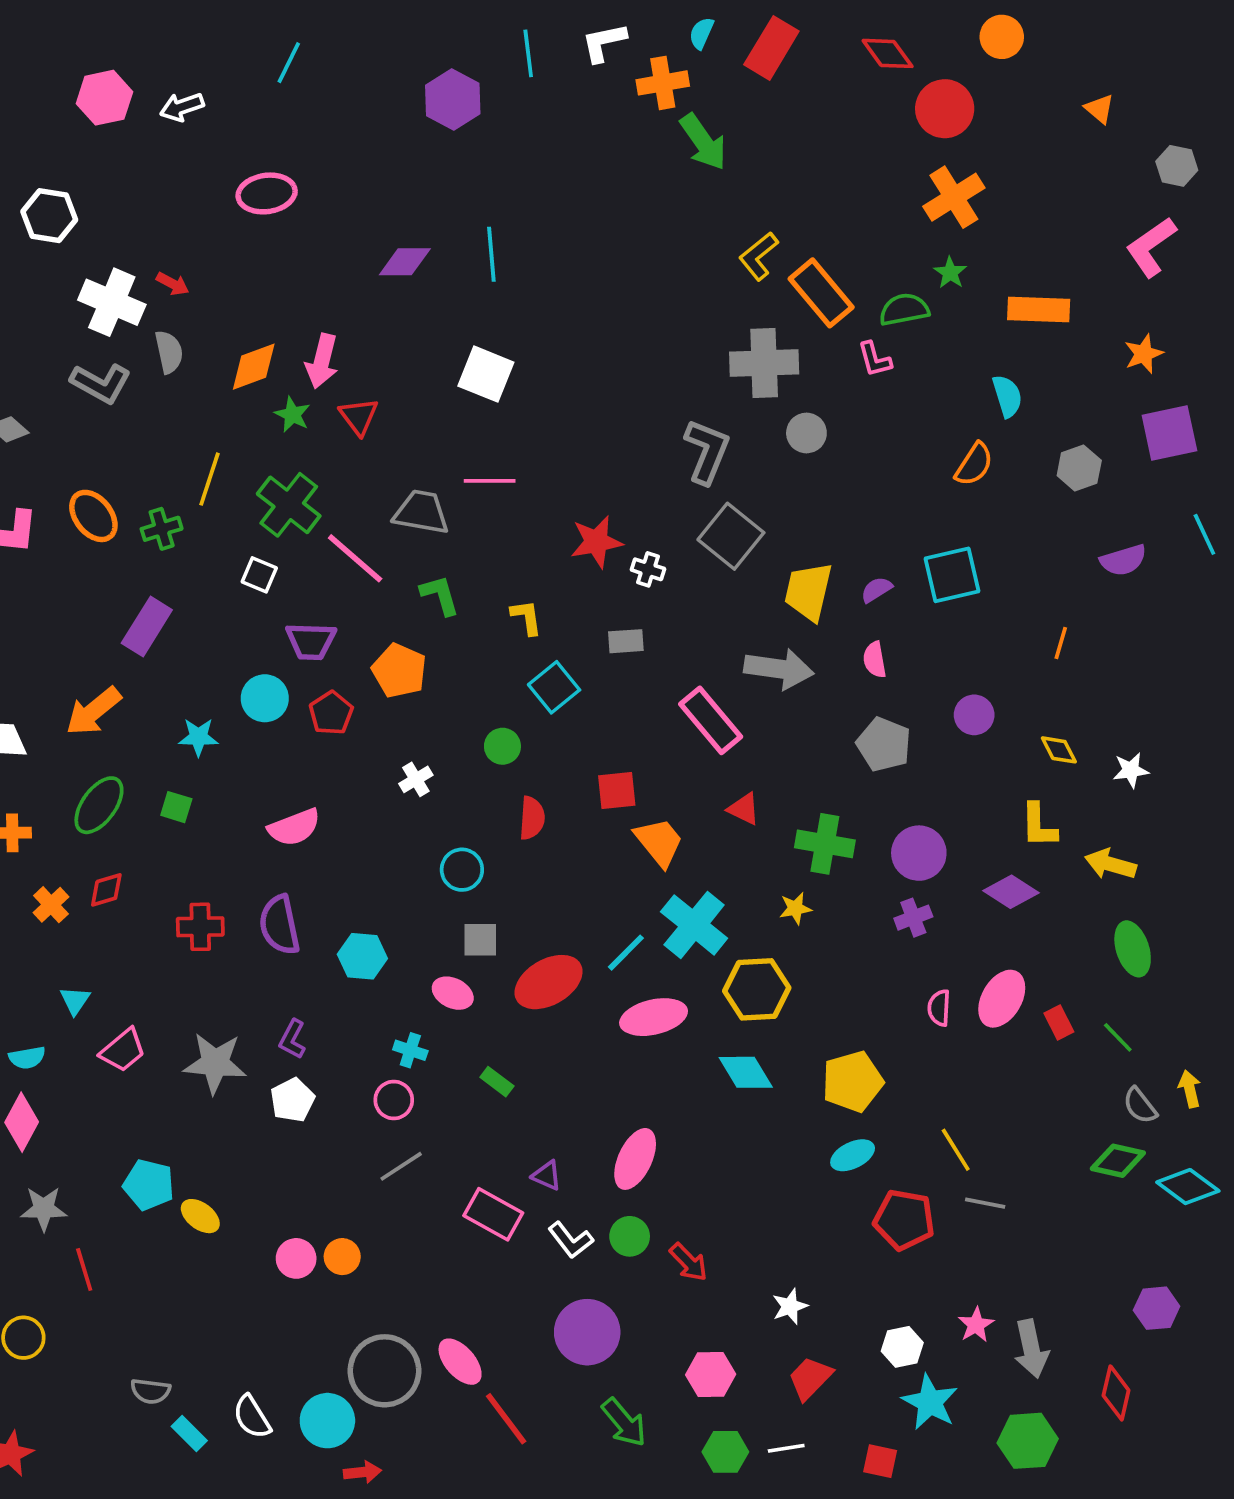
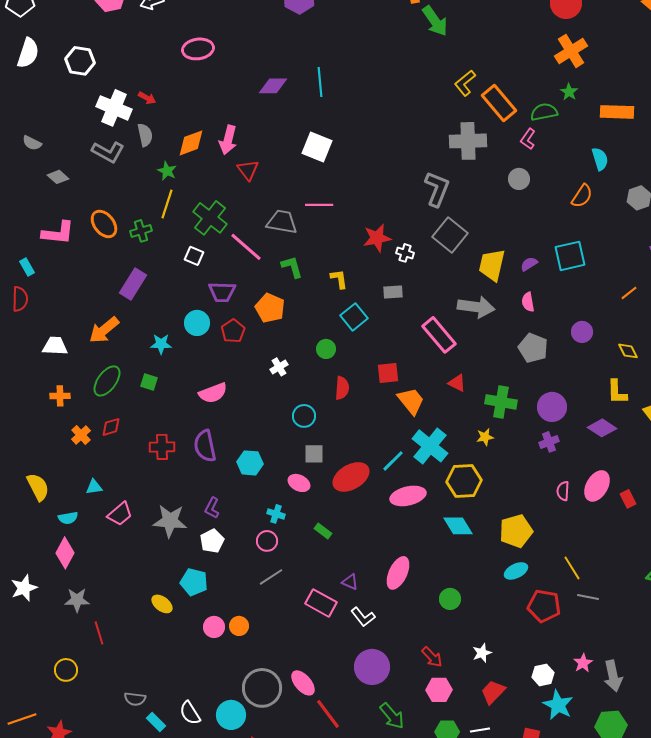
pink L-shape: (875, 359) -> (528, 139), turned 50
green star: (292, 415) -> (167, 171), moved
gray circle: (806, 433) -> (519, 179), moved
orange line: (1061, 643) -> (629, 293), turned 36
cyan triangle: (75, 1000) -> (94, 487), turned 48
cyan pentagon: (149, 1185) -> (194, 582), moved
green circle: (630, 1236) -> (450, 599), moved
red arrow: (689, 1262) -> (432, 657), moved

